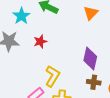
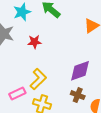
purple diamond: (90, 58) -> (80, 71), turned 45

